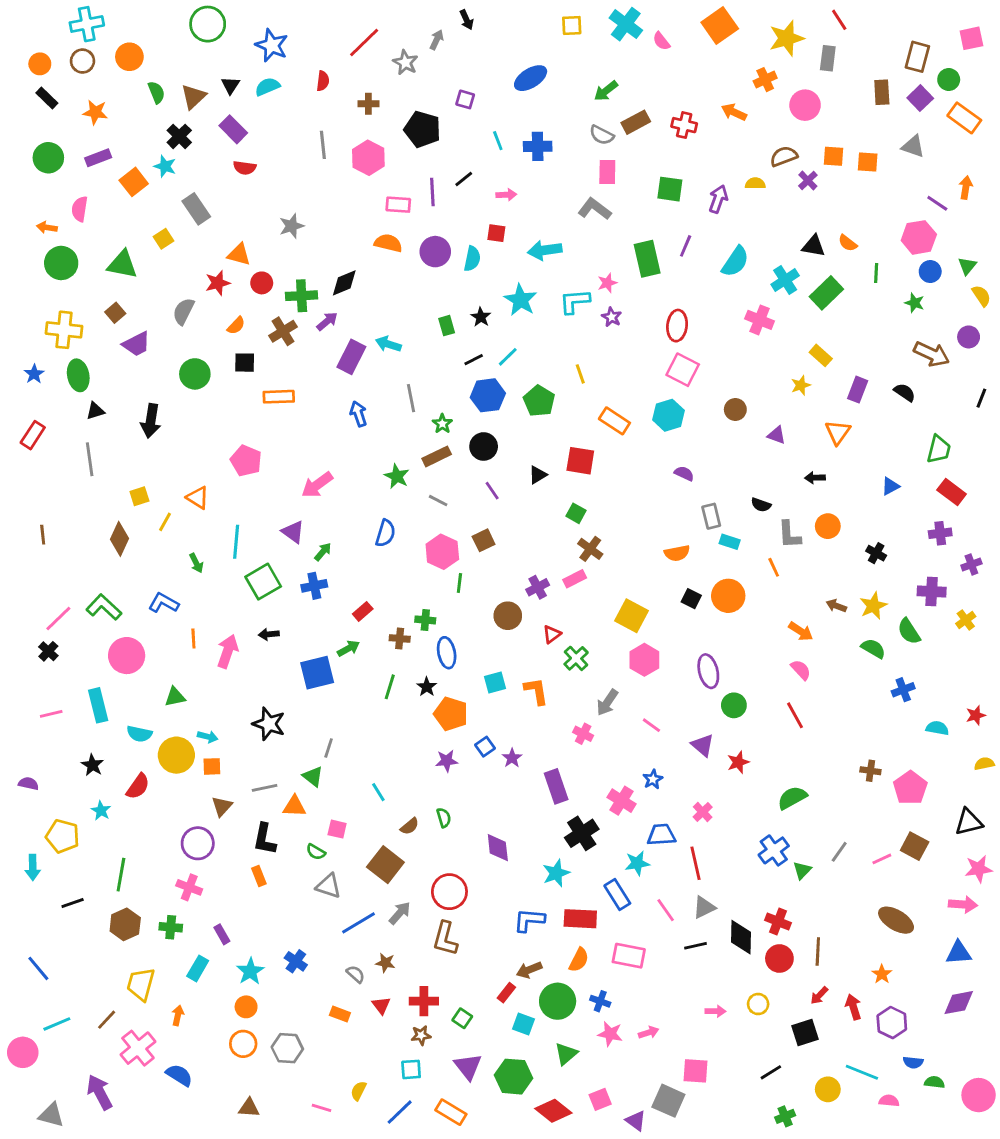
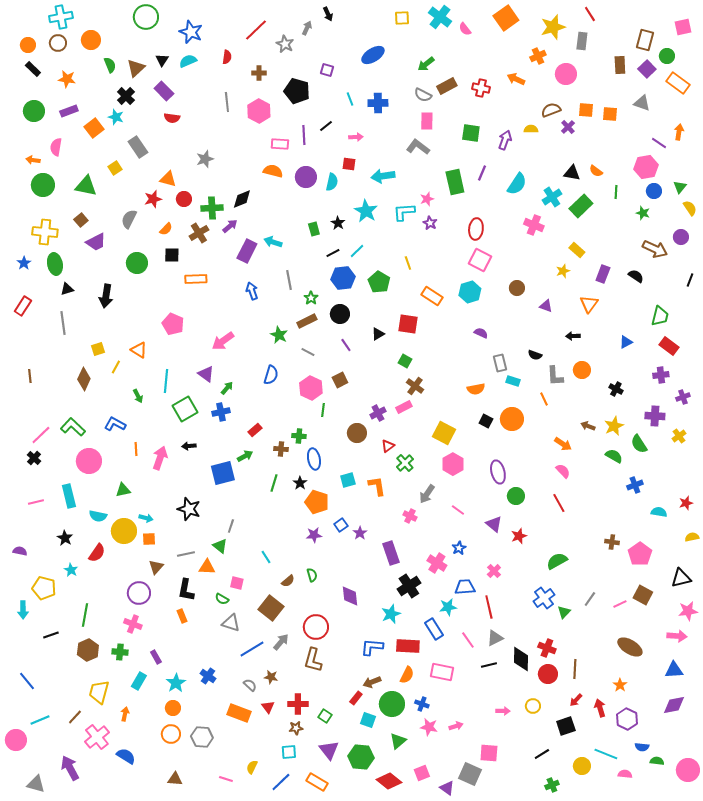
orange rectangle: (340, 1014) -> (239, 713), size x1.6

